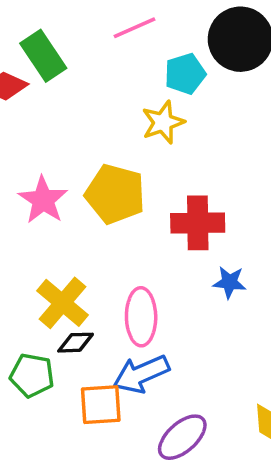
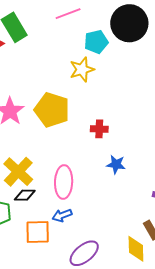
red cross: (198, 223) -> (99, 129), size x0.6
blue arrow: (141, 374) -> (62, 215), size x0.6

